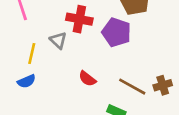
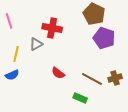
purple pentagon: (116, 32) -> (104, 38), moved
gray triangle: (58, 40) -> (36, 44), turned 48

